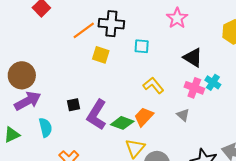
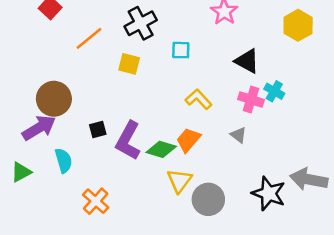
black cross: (111, 24) -> (141, 23), turned -30
orange line: (84, 30) -> (89, 38), moved
brown circle: (22, 75) -> (54, 99), moved

